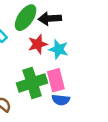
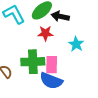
cyan star: (59, 49) -> (76, 44), moved
blue semicircle: (61, 100) -> (51, 81), size x1.6

